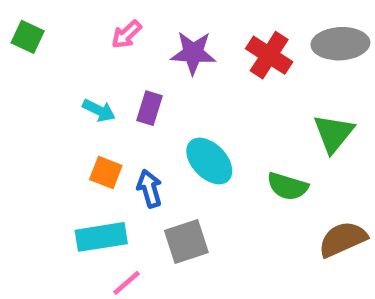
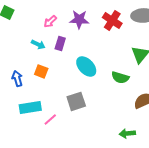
pink arrow: (127, 34) -> (50, 21), moved
blue arrow: (150, 189) -> (17, 78), moved
cyan rectangle: (101, 237) -> (30, 107), moved

